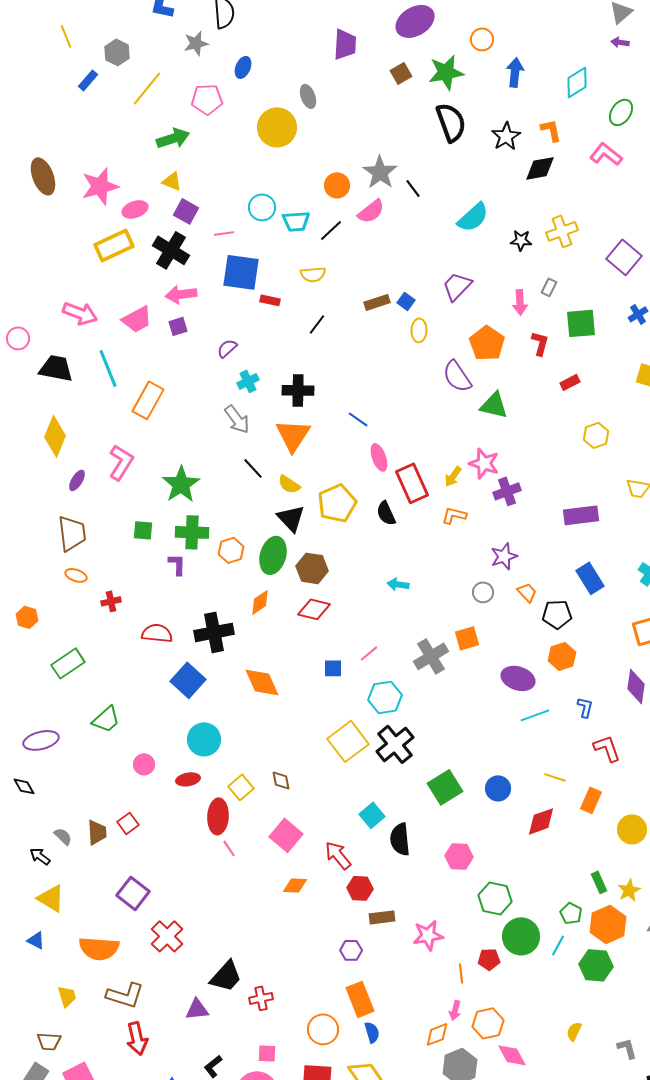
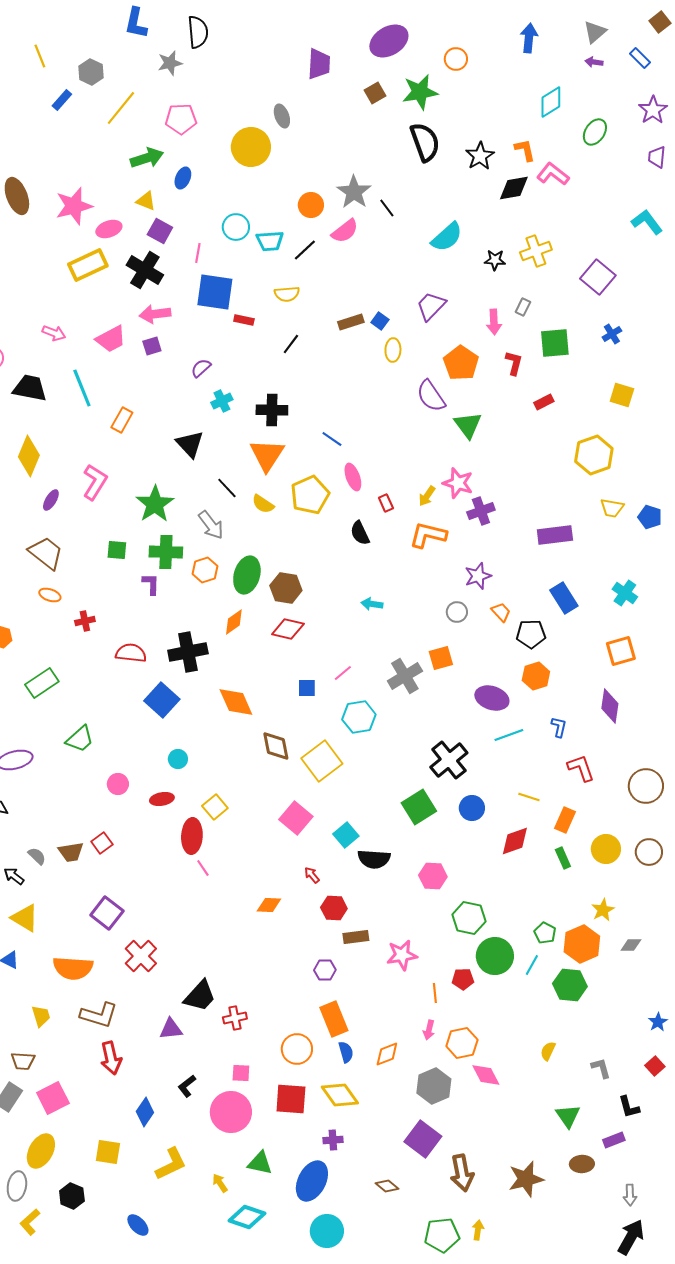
blue ellipse: (243, 67) -> (183, 178), moved
blue arrow: (515, 72) -> (529, 38), moved
pink L-shape: (606, 154) -> (553, 174), moved
pink line: (224, 233) -> (198, 253), turned -72
pink arrow: (80, 313) -> (54, 333), size x0.7
orange rectangle: (148, 400) -> (122, 420), size x0.7
green triangle: (494, 405) -> (468, 425), turned 40
gray arrow: (237, 419) -> (211, 525), moved
yellow hexagon: (596, 435) -> (594, 455), moved, size x1.5
red rectangle: (412, 483) -> (386, 503), size x0.5
yellow pentagon: (337, 503) -> (310, 495), moved
orange L-shape: (454, 515) -> (428, 535), size x1.5
black triangle: (291, 518) -> (190, 444), moved
brown trapezoid: (72, 533) -> (46, 553), turned -45
cyan circle: (204, 739) -> (178, 759), size x0.6
black cross: (395, 744) -> (449, 760), moved
brown diamond: (281, 780) -> (276, 746), moved, size x1.5
brown trapezoid: (97, 832) -> (71, 852), turned 84
pink square: (286, 835) -> (296, 818), moved
black semicircle: (400, 839) -> (374, 859), turned -80
red arrow: (338, 855) -> (312, 875), size x0.6
green rectangle: (599, 882) -> (563, 858), moved
orange diamond: (437, 1034) -> (387, 1054), moved

